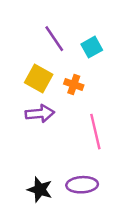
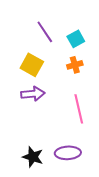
orange cross: (74, 85) -> (75, 65), moved, turned -35

